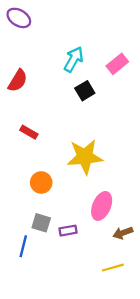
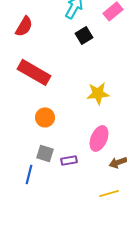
red rectangle: (29, 132) -> (34, 72), size x2.0
yellow star: (85, 157) -> (98, 93), moved, size x0.7

